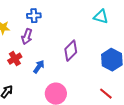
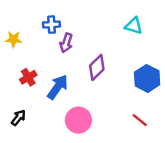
purple arrow: (27, 37) -> (66, 43), moved
blue arrow: (39, 67) -> (58, 87), size x1.5

